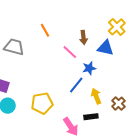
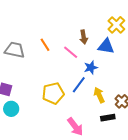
orange line: (45, 30) -> (45, 45), moved
yellow pentagon: (42, 103) -> (53, 93), moved
black rectangle: (91, 117) -> (108, 118), moved

